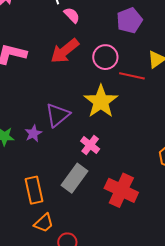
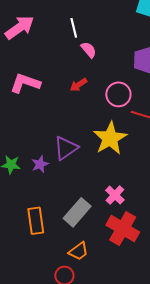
red arrow: (65, 51) -> (79, 85), size x0.6
pink cross: (90, 145) -> (115, 195), moved
orange trapezoid: (44, 223) -> (78, 251), moved

